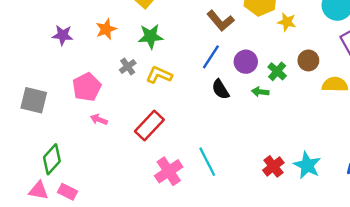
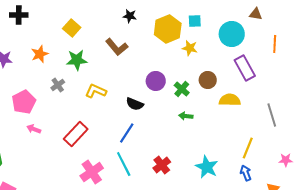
brown L-shape: (220, 21) -> (117, 47), moved
blue line: (211, 57) -> (127, 133), moved
yellow L-shape: (159, 75) -> (96, 91), moved
black semicircle: (220, 89) -> (135, 104), turned -36
green arrow: (260, 92) -> (186, 116), moved
red cross: (273, 166) -> (162, 165), moved

